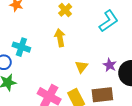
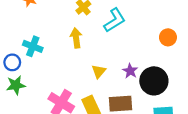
cyan L-shape: (109, 21) -> (115, 20), moved

